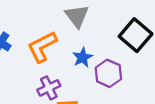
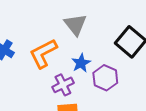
purple cross: (49, 88) -> (63, 85), moved

